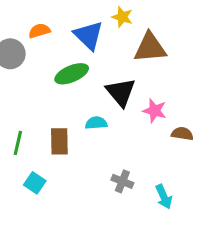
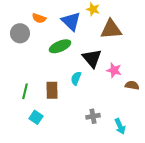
orange semicircle: (39, 31) -> (39, 18), turned -144
cyan semicircle: (96, 123) -> (76, 78), turned -64
gray cross: (122, 181) -> (93, 116), turned -32

